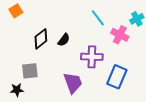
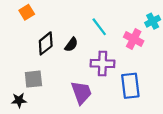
orange square: (16, 11) -> (27, 12), moved
cyan line: (98, 18) -> (99, 27), moved
blue rectangle: (117, 77) -> (130, 86), turned -30

